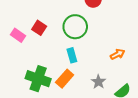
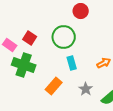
cyan rectangle: (72, 55) -> (72, 63), moved
green cross: (38, 79) -> (24, 65), moved

